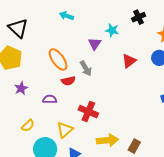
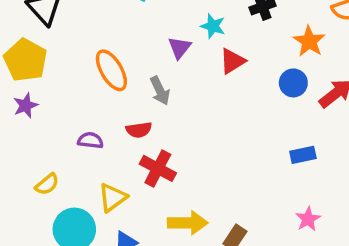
red triangle: (129, 61) -> (232, 61), moved
red semicircle: (68, 81) -> (139, 130), moved
purple star: (21, 88) -> (26, 105), moved

